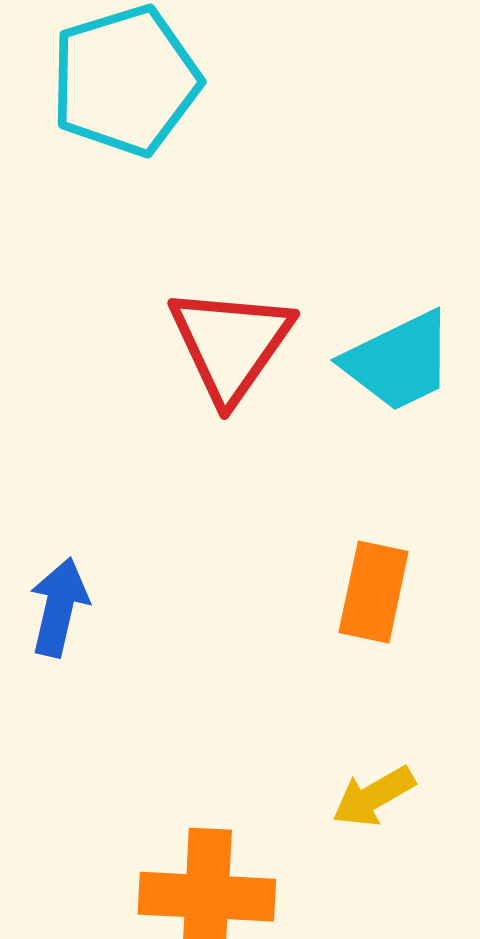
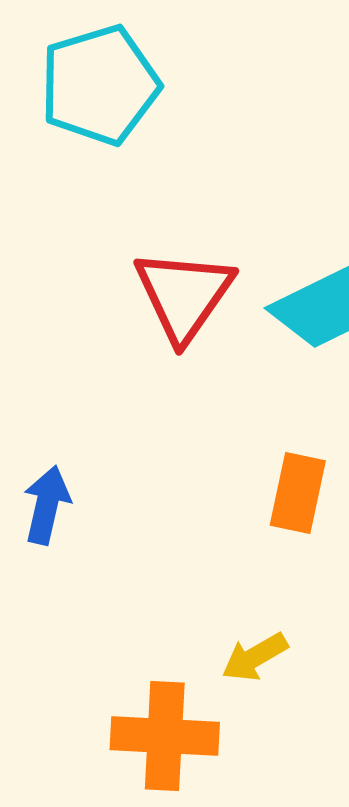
yellow arrow: (374, 796) -> (255, 657), moved

